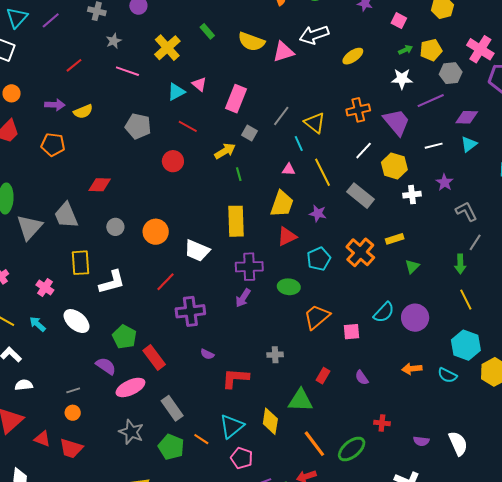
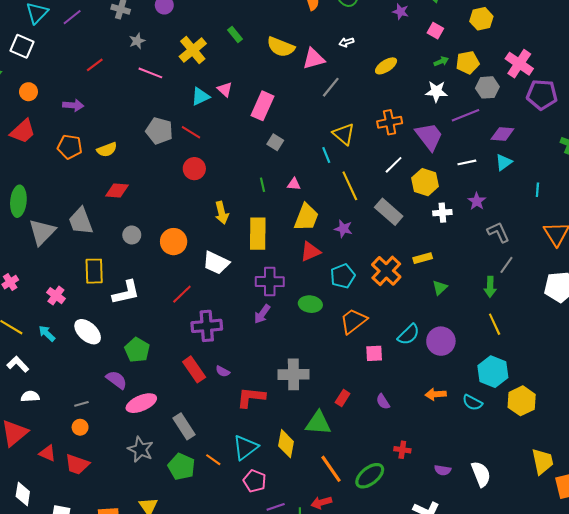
white arrow: (314, 35) -> (346, 42), size x0.5
yellow semicircle: (83, 111) -> (107, 150), moved
gray line: (281, 116) -> (331, 87), moved
red line: (188, 126) -> (191, 132), moved
yellow arrow: (225, 151) -> (222, 213), moved, turned 105
pink triangle: (289, 169) -> (294, 184), moved
orange trapezoid: (317, 317) -> (353, 321), moved
gray cross: (275, 355) -> (293, 374), size x1.8
red rectangle: (154, 357) -> (194, 369), moved

